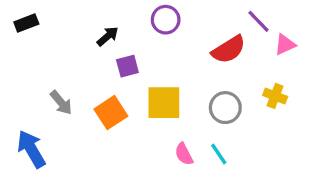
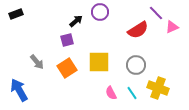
black arrow: (108, 36) -> (76, 21), moved
purple square: (127, 66) -> (67, 40), moved
yellow cross: (275, 96) -> (158, 88), moved, size x1.5

